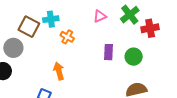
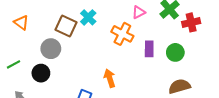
cyan cross: (51, 19) -> (88, 17), turned -35
orange cross: (67, 37) -> (122, 34), moved, size x1.5
orange arrow: (59, 71) -> (110, 78), moved

